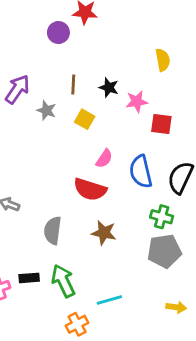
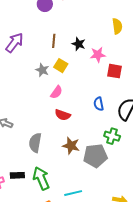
gray star: (46, 110) -> (42, 70), moved
pink semicircle: (104, 159) -> (56, 92), moved
blue semicircle: (141, 172) -> (99, 104), size x0.6
red semicircle: (90, 189) -> (63, 115), size x0.7
gray pentagon: (164, 251) -> (95, 156), moved

